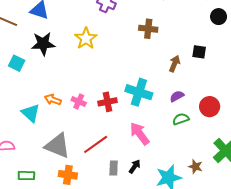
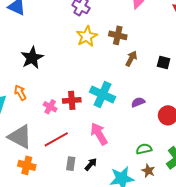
yellow star: (86, 38) -> (87, 36), moved
black star: (43, 44) -> (32, 58), moved, turned -30
brown arrow: (174, 64) -> (131, 59), moved
orange arrow: (53, 100) -> (20, 93), turned 35
pink cross: (79, 102) -> (50, 107), moved
green semicircle: (181, 119) -> (144, 149), moved

